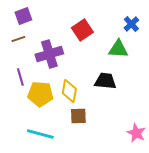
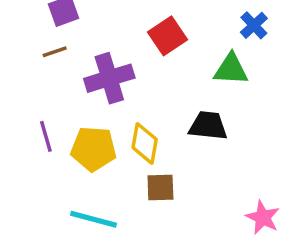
purple line: (20, 77) -> (46, 136), moved

